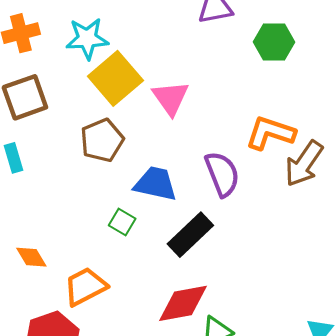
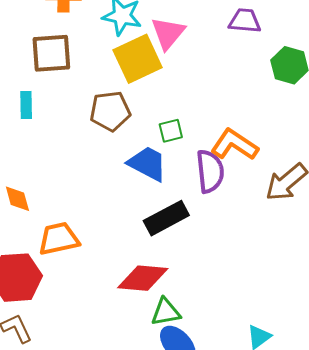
pink triangle: (170, 98) -> (168, 33), moved
orange L-shape: (270, 133) -> (234, 145), moved
green square: (122, 222) -> (171, 131), moved, turned 30

